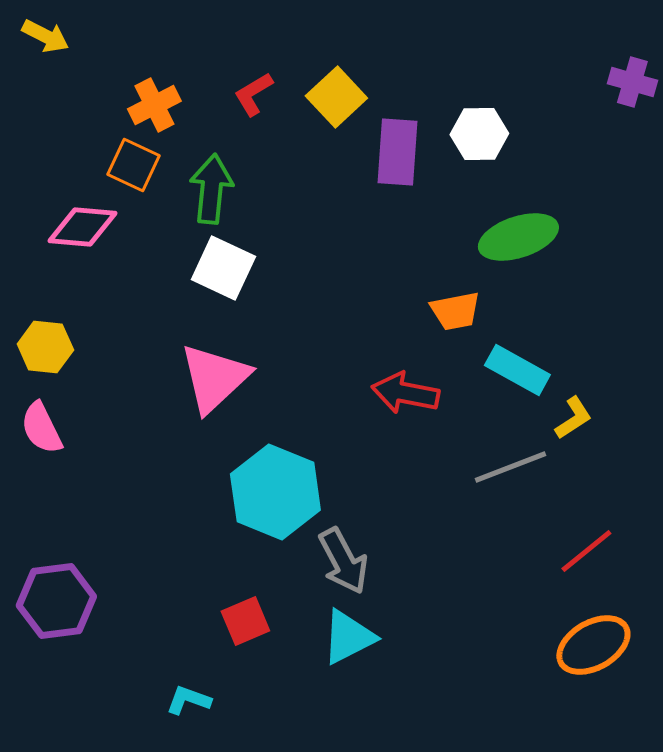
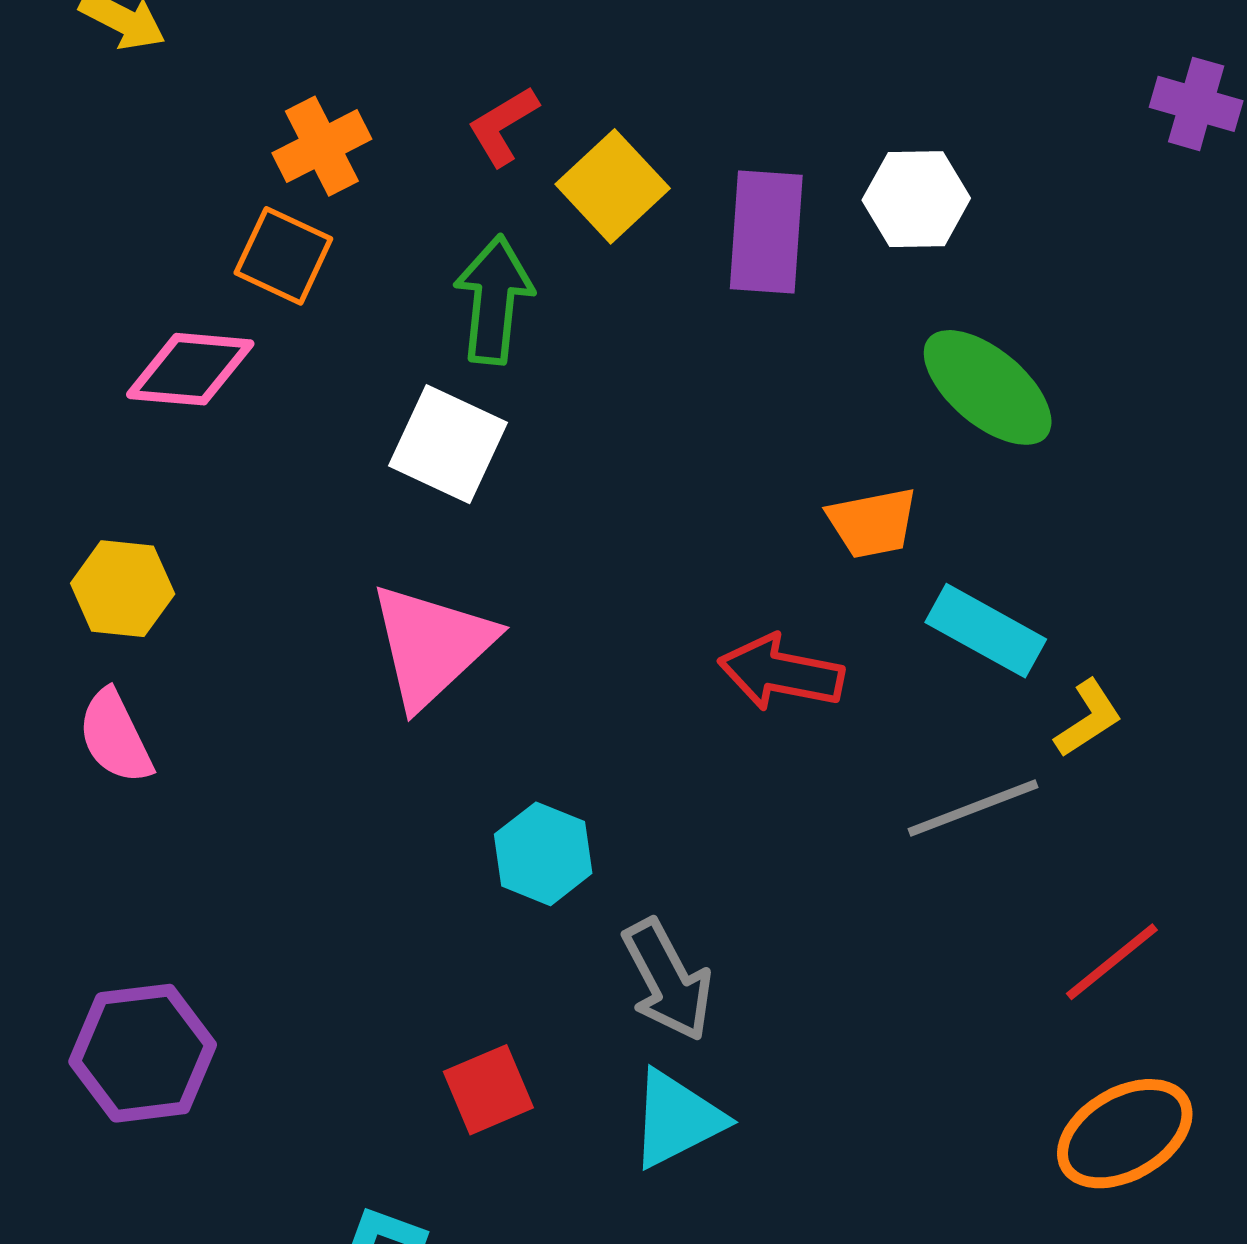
yellow square: (336, 97) -> (613, 186), moved
green arrow: (211, 189) -> (494, 300), moved
green ellipse: (518, 237) -> (988, 387), turned 58
cyan hexagon: (275, 492) -> (543, 854), size x0.6

